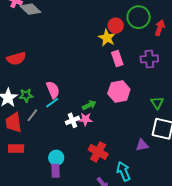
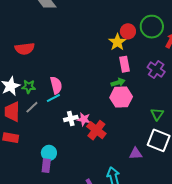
purple cross: (149, 59) -> (156, 69), turned 30
green arrow: (89, 105) -> (118, 83), moved
red cross: (98, 152) -> (96, 130), moved

